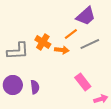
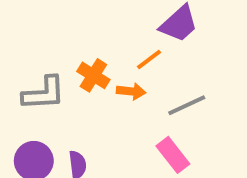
gray line: (90, 44) -> (187, 105), moved

